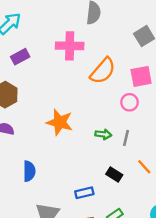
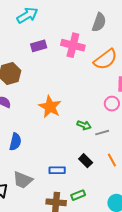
purple rectangle: (20, 57) -> (39, 46), moved
orange semicircle: (103, 71) -> (105, 59), moved
gray line: (126, 138) -> (102, 133), turned 48

